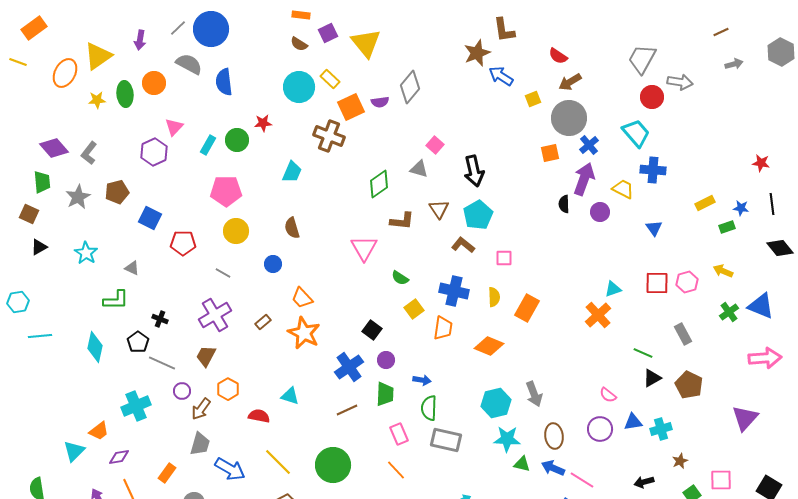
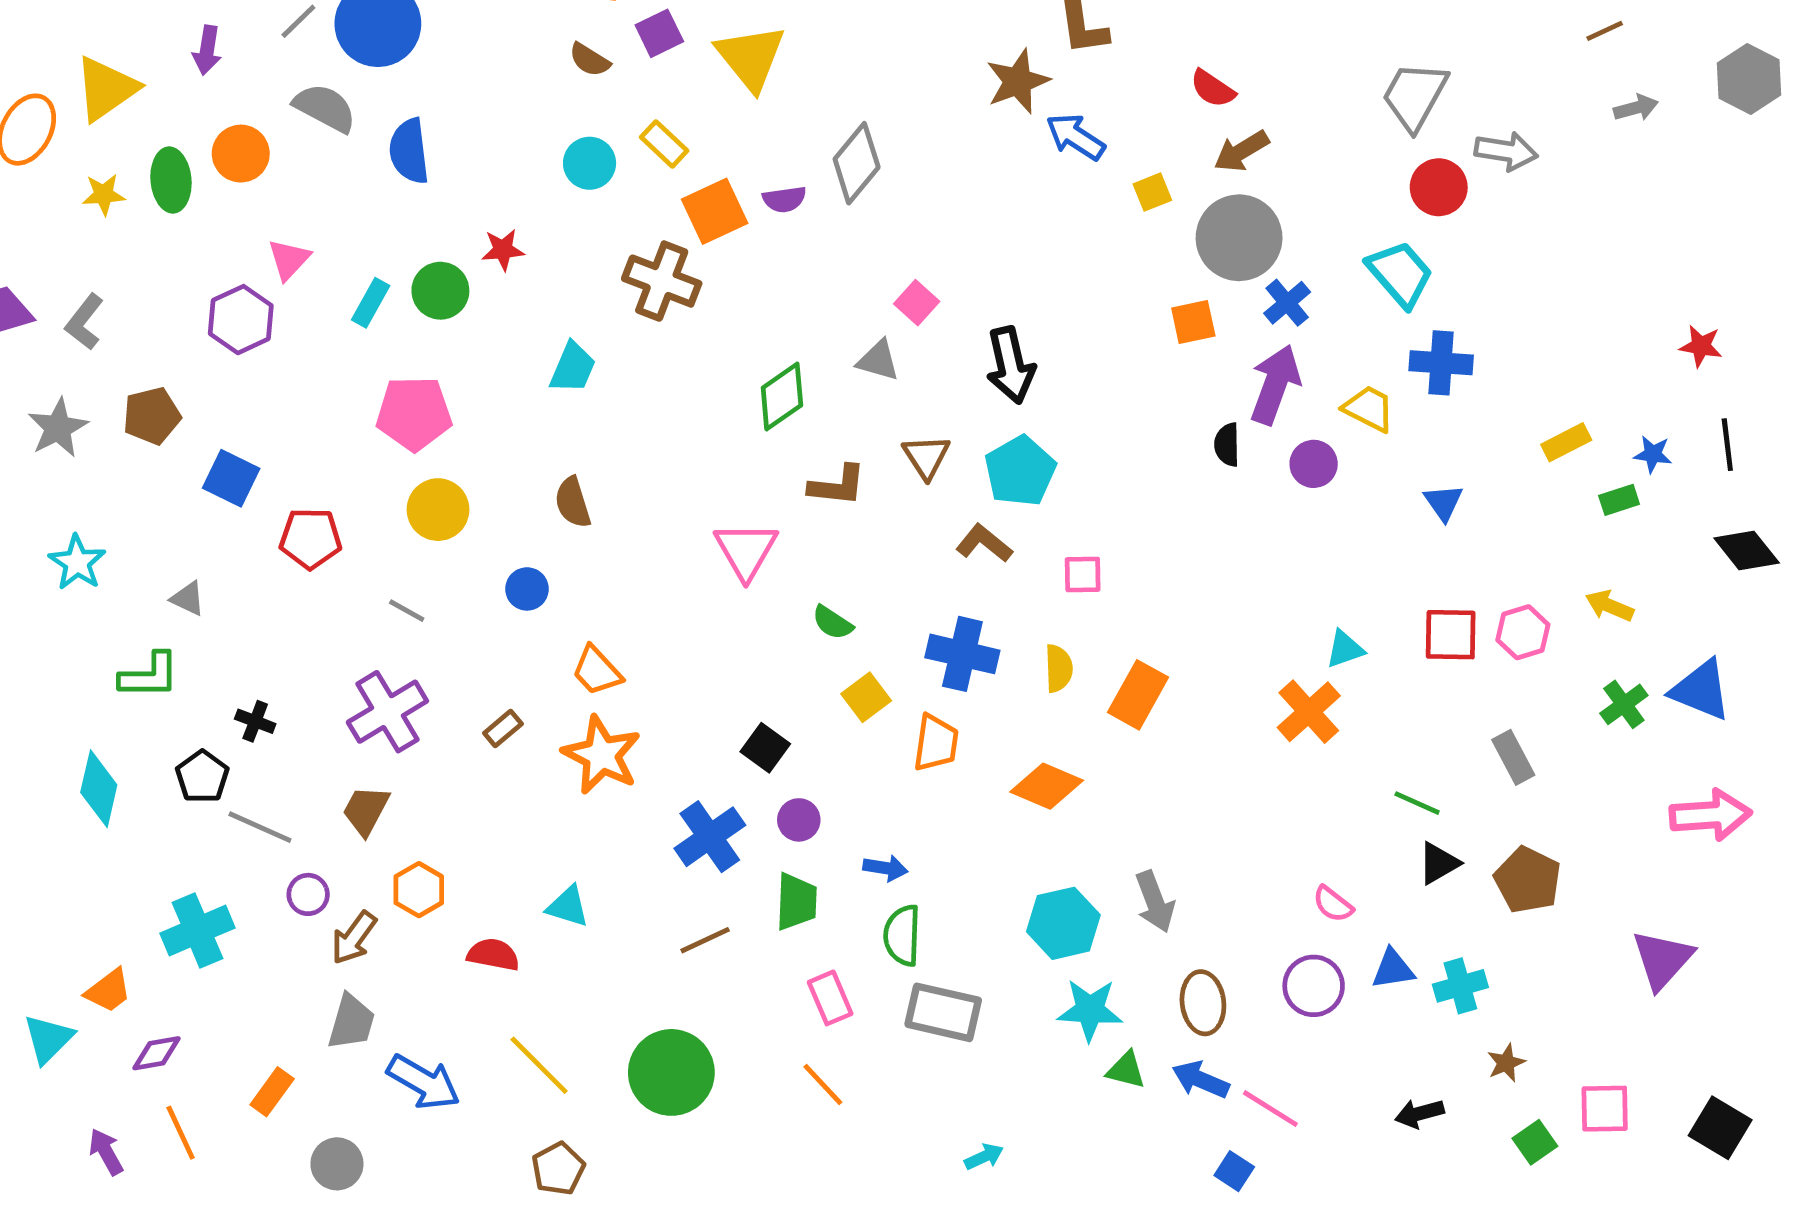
cyan circle: (299, 87) -> (590, 163), size x0.7

